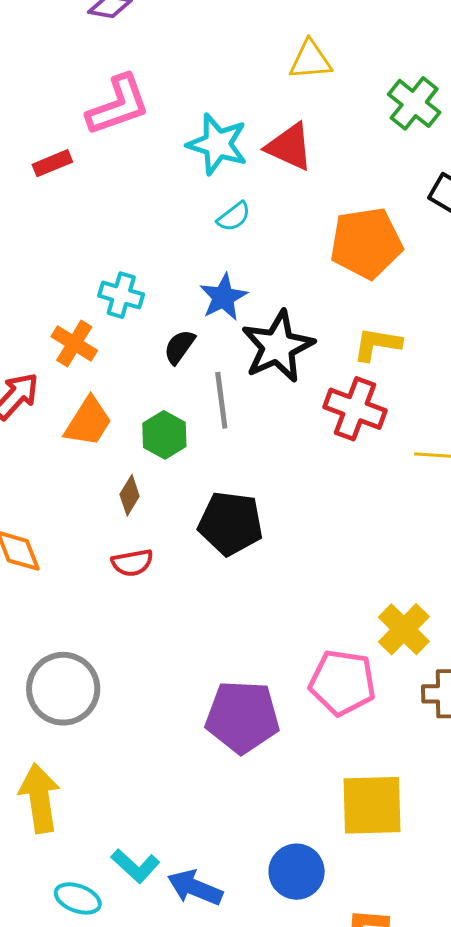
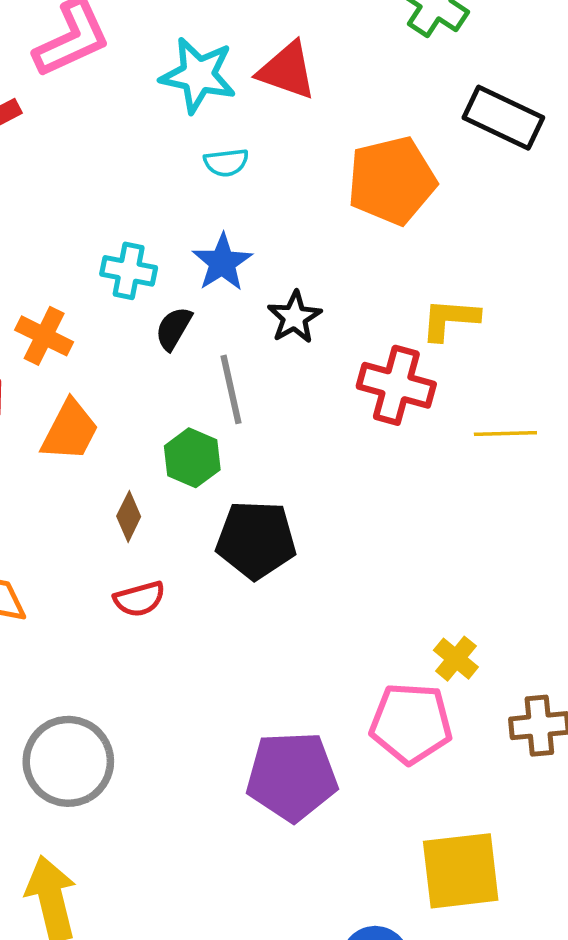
cyan semicircle: (234, 217) -> (226, 162), turned 36
cyan cross: (121, 295) -> (129, 271), moved
yellow L-shape: (377, 344) -> (450, 319), moved
black star: (278, 346) -> (294, 317), size x0.6
green hexagon: (164, 435) -> (192, 458), moved
yellow cross: (404, 629) -> (456, 659), moved, size x0.7

